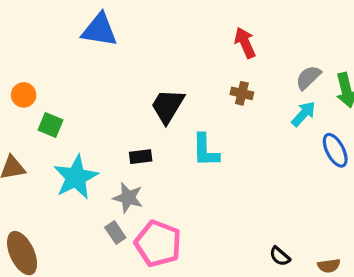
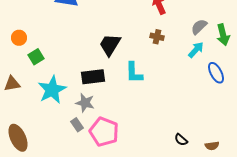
green square: (50, 125) -> (36, 57), turned 35
black rectangle: (141, 157) -> (93, 77), size x1.6

